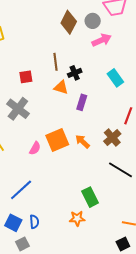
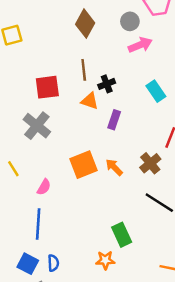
brown diamond: (69, 22) -> (85, 24), moved
red square: (26, 77) -> (47, 87), size x1.5
pink semicircle: (35, 148) -> (44, 187), moved
blue line: (21, 190) -> (38, 224), turned -45

